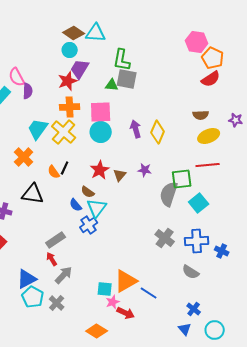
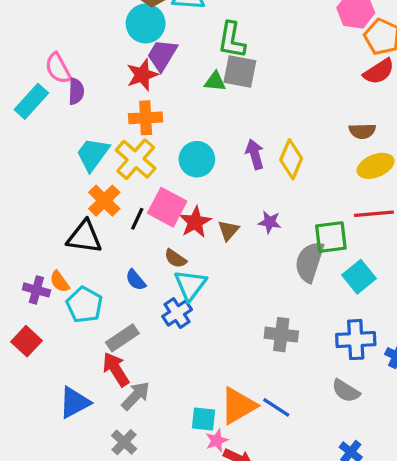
cyan circle: (70, 50) -> (146, 24), size x1.5
pink square: (101, 112) -> (167, 207), moved, turned 30
orange cross: (24, 157) -> (104, 201), moved
orange semicircle: (54, 172) -> (60, 282), moved
black triangle: (33, 194) -> (84, 237), moved
blue semicircle: (76, 205) -> (136, 280), moved
gray cross: (165, 238) -> (281, 335), moved, turned -30
red arrow: (52, 259) -> (116, 369), size x1.5
blue line: (149, 293) -> (276, 407), moved
cyan pentagon: (33, 297) -> (84, 305), moved

